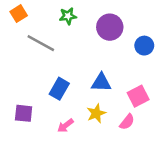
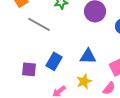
purple square: (24, 113) -> (29, 69), moved

